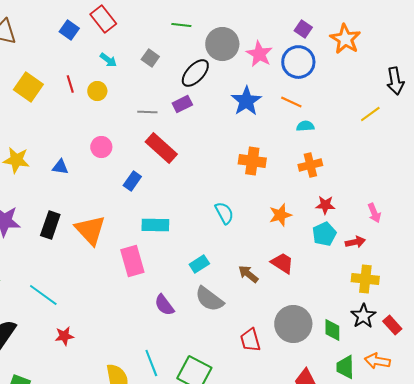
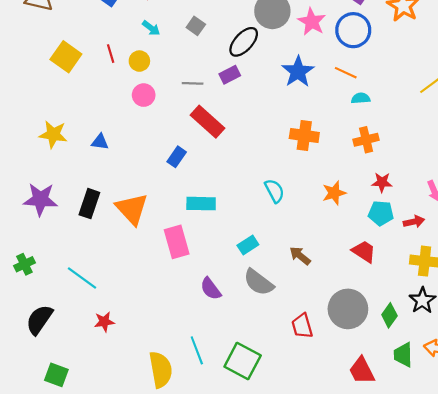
pink circle: (101, 147) -> (144, 95), moved
cyan pentagon: (324, 234) -> (381, 213), turned 30
red trapezoid: (282, 263) -> (364, 251), moved
green diamond: (332, 330) -> (389, 315), turned 35

